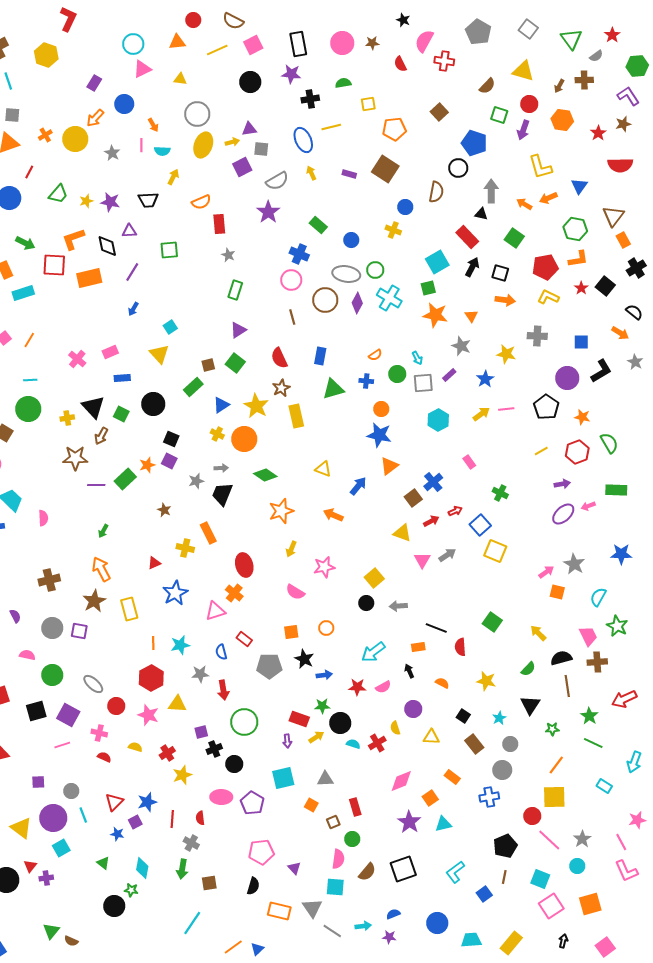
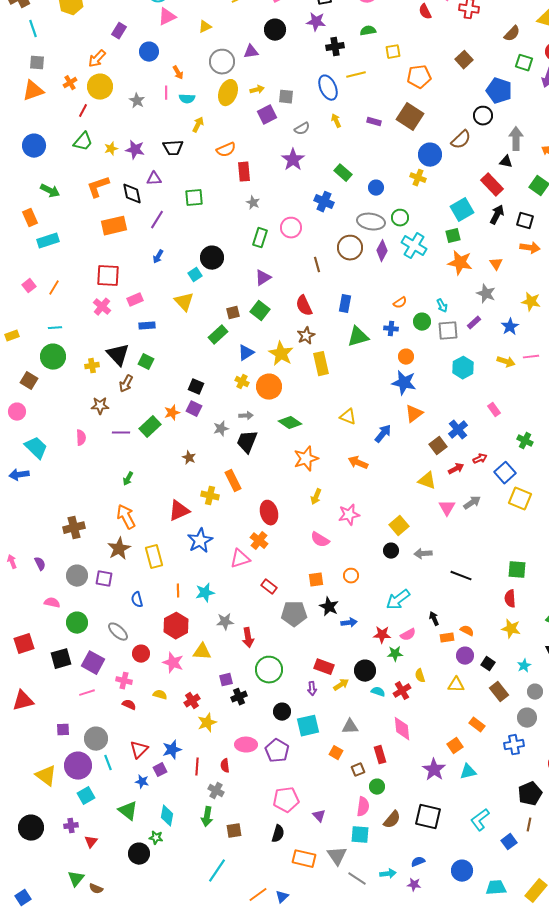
yellow triangle: (180, 79) -> (205, 27), turned -32
orange arrow: (95, 118) -> (97, 59), moved
purple triangle: (249, 129) -> (251, 52), moved
red line: (29, 172) -> (83, 111), moved
gray semicircle: (277, 181) -> (302, 129), size x0.7
brown semicircle: (436, 192) -> (461, 140), turned 35
blue circle: (405, 207) -> (430, 155), size x1.5
red square: (54, 265) -> (108, 276), moved
pink circle: (291, 280) -> (291, 228), moved
black circle: (153, 404) -> (212, 258), moved
yellow arrow: (481, 414) -> (506, 362), turned 54
brown star: (75, 458) -> (100, 406), size x0.7
pink semicircle: (43, 518) -> (81, 438), moved
red triangle: (154, 563) -> (179, 511), size x1.6
green square: (492, 622) -> (517, 570), turned -30
orange rectangle: (418, 647) -> (447, 638), moved
red semicircle: (460, 647) -> (510, 599), moved
blue semicircle: (221, 652) -> (137, 600), moved
green star: (322, 706) -> (395, 654), moved
purple circle: (413, 709) -> (465, 656), moved
black circle: (234, 764) -> (282, 712), moved
pink diamond: (401, 781) -> (402, 729), moved, turned -75
gray circle: (71, 791) -> (96, 739), size x1.5
green triangle: (103, 863) -> (128, 811), size x1.5
red triangle: (30, 866) -> (91, 842), moved
black square: (403, 869) -> (428, 817), turned 32

